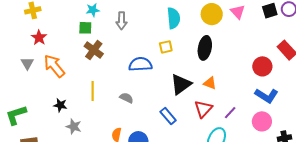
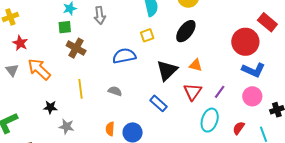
black ellipse: (205, 48) -> (186, 31), turned 35
red circle: (262, 66) -> (245, 42), size x1.4

